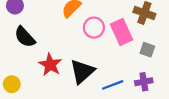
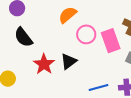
black triangle: (82, 71) -> (69, 61), moved, size x0.7

